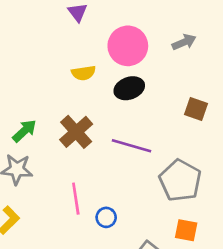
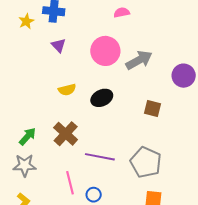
gray arrow: (184, 42) -> (139, 60), size x1.5
pink circle: (128, 46) -> (105, 51), moved
purple line: (132, 146) -> (100, 157), moved

